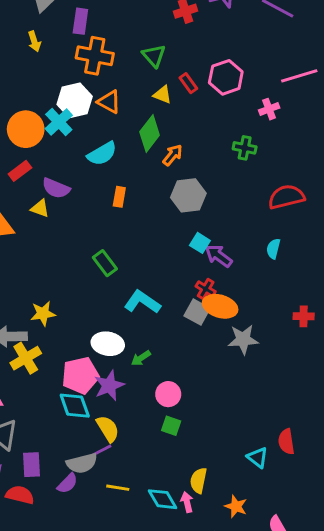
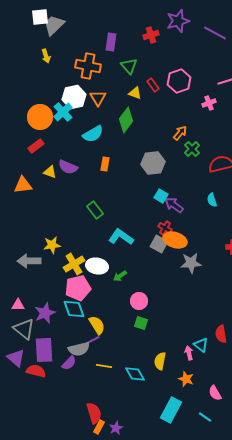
purple rectangle: (80, 21) -> (111, 42), moved
orange triangle: (109, 102) -> (98, 98), turned 30
green cross: (245, 148) -> (192, 149), moved, turned 35
orange arrow: (173, 155) -> (180, 133), moved
purple semicircle: (56, 188) -> (68, 167), moved
cyan semicircle: (273, 249) -> (212, 200), turned -32
yellow cross: (26, 358) -> (74, 264), moved
purple star: (109, 385) -> (45, 313), moved
purple rectangle: (31, 465) -> (44, 350), size x1.4
pink arrow: (187, 502) -> (189, 353), moved

